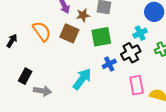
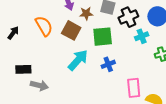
black cross: (131, 53) -> (128, 17), moved
black rectangle: (25, 76) -> (23, 69), turned 56
cyan arrow: (82, 79) -> (78, 60), moved

